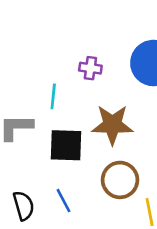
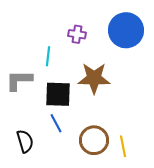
brown circle: (120, 180) -> (94, 140), moved
blue line: (63, 201) -> (56, 123), moved

